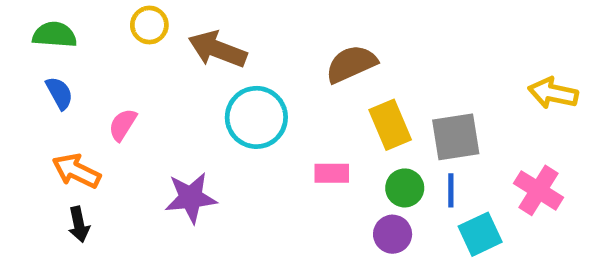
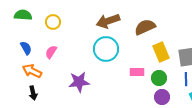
yellow circle: (149, 25) -> (53, 22), moved
brown arrow: (217, 49) -> (108, 21), moved, turned -40
blue semicircle: (59, 93) -> (26, 48), moved
green circle: (405, 188) -> (159, 78), moved

